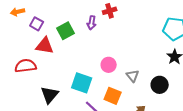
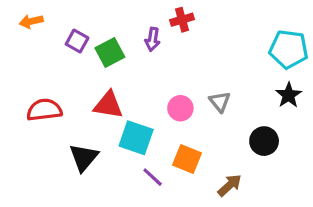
purple square: (37, 24) -> (77, 41), moved
red triangle: (45, 46) -> (108, 105), moved
gray triangle: (133, 76) -> (220, 102), moved

